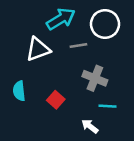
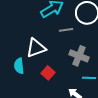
white triangle: (38, 49) -> (36, 48), moved

